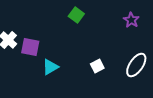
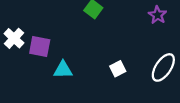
cyan triangle: (50, 67) -> (63, 70), turned 30

